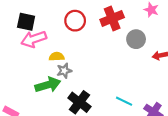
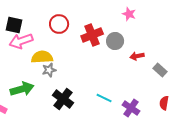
red cross: (112, 18) -> (92, 35), moved
yellow semicircle: (57, 57) -> (42, 57), size x1.5
green arrow: (48, 85) -> (22, 89), moved

